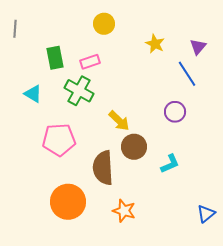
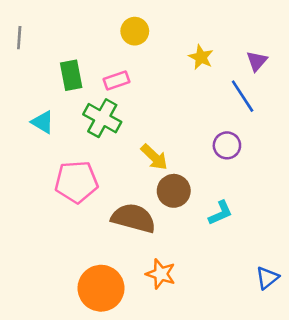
brown semicircle: (103, 168) -> (133, 218), turned 108
orange circle: (68, 202) -> (101, 288), moved

